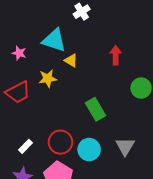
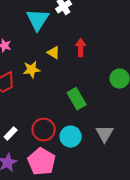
cyan triangle: (54, 40) -> (38, 20), moved, turned 45
red arrow: (116, 55) -> (81, 48), moved

